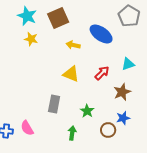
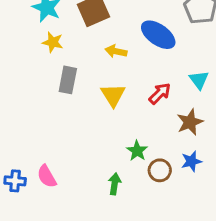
cyan triangle: (128, 64) -> (199, 80), turned -48
yellow triangle: (71, 74) -> (113, 95), turned 36
gray rectangle: (54, 104) -> (68, 80), moved
brown circle: (108, 130) -> (160, 170), moved

